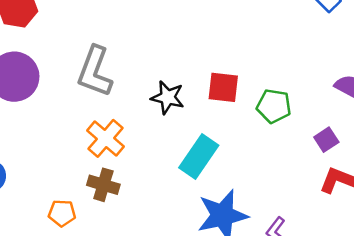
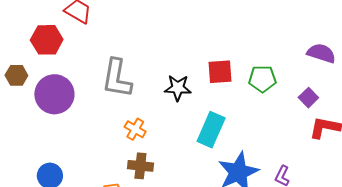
orange cross: (106, 138) -> (135, 129), size x0.7

